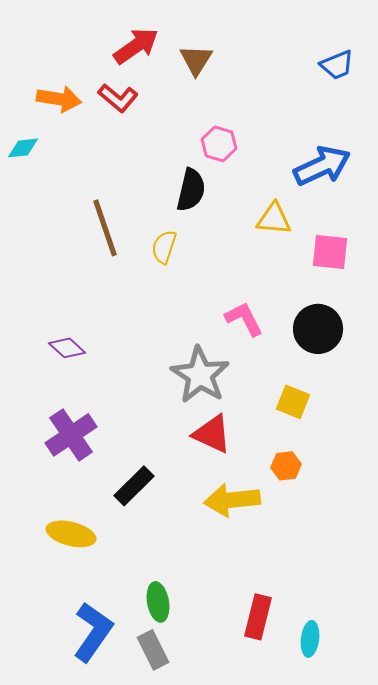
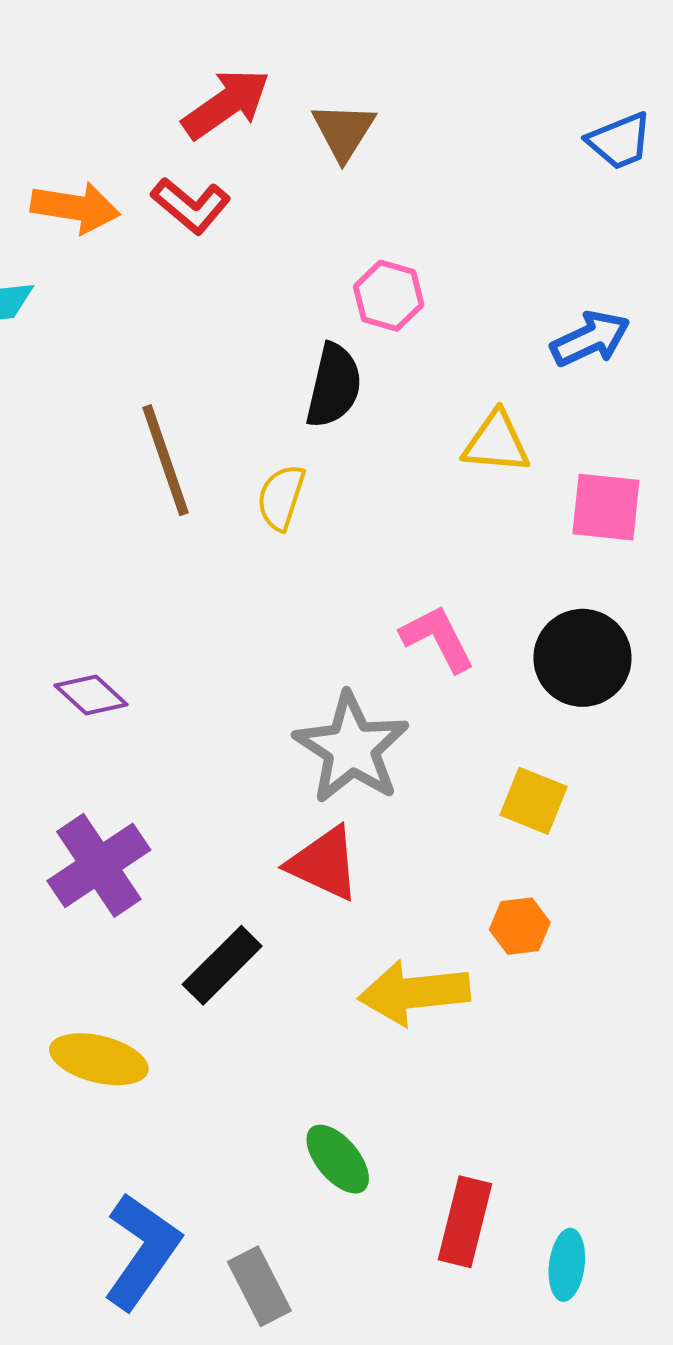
blue arrow: (322, 166) -> (590, 339), size x0.7
red triangle: (212, 434) -> (324, 863), moved
green ellipse: (158, 602) -> (338, 1159), moved, turned -30

